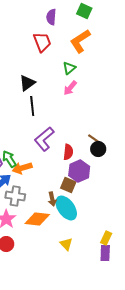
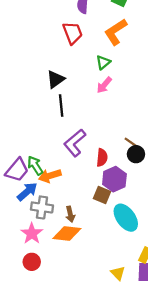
brown arrow: (52, 199) -> (70, 214), moved
cyan ellipse: (66, 208) -> (126, 218), moved
yellow triangle: (66, 244) -> (118, 273), moved

